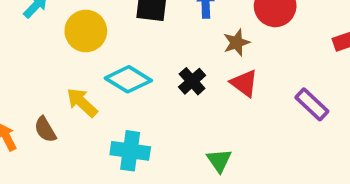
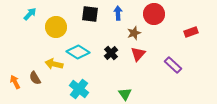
red triangle: (244, 83) -> (138, 54), turned 35
yellow arrow: (82, 102) -> (54, 64), turned -30
cyan cross: (130, 151) -> (79, 89), turned 30

